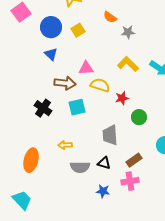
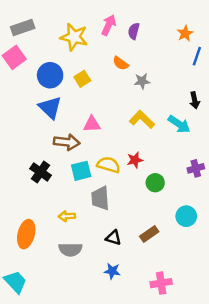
blue triangle: (51, 54) -> (50, 107), size x1.5
yellow semicircle: (100, 85) -> (109, 165), moved
gray trapezoid: (110, 135) -> (100, 198), moved
gray semicircle: (80, 167) -> (70, 250), moved
pink cross: (130, 181) -> (161, 283), moved

